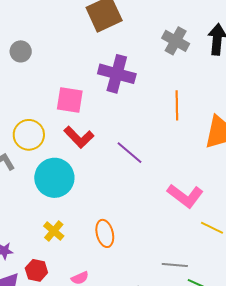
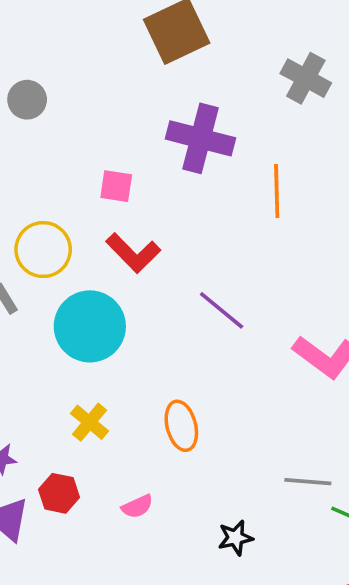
pink square: (70, 100) -> (116, 186), size x0.7
orange line: (177, 105) -> (277, 191), moved
purple line: (130, 153) -> (222, 310), moved

